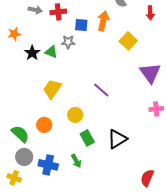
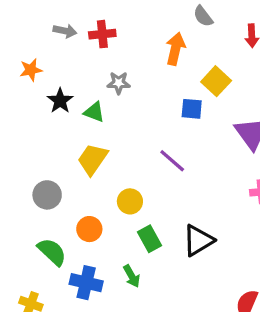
blue square: (81, 25) -> (192, 109), moved
green triangle: (51, 52) -> (94, 112), moved
orange circle: (44, 125) -> (89, 229), moved
green semicircle: (20, 134) -> (52, 252), moved
gray circle: (24, 157) -> (47, 195), moved

